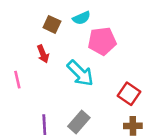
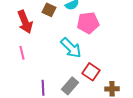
red arrow: (43, 54) -> (25, 22), moved, size x1.6
red square: (129, 94) -> (91, 72), moved

